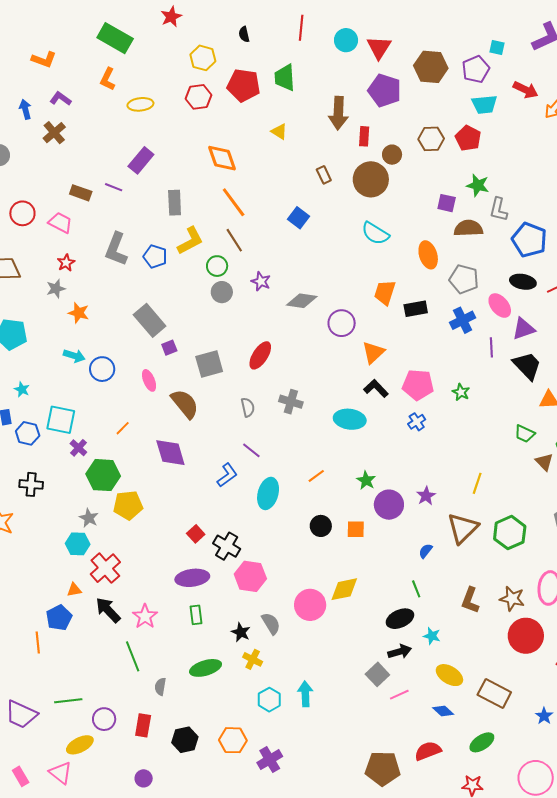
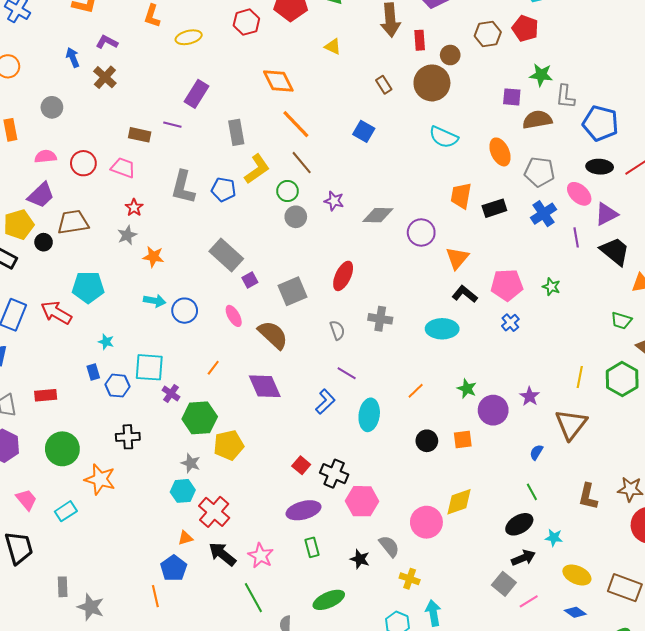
green hexagon: (510, 533) -> (622, 379), moved
yellow cross: (253, 659) -> (410, 579), moved

